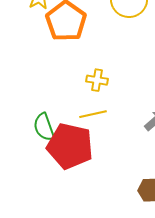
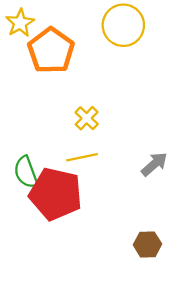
yellow cross: (97, 80) -> (87, 118), turned 35

